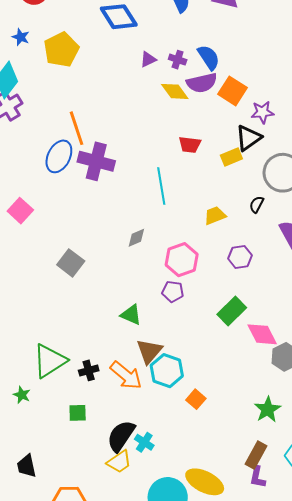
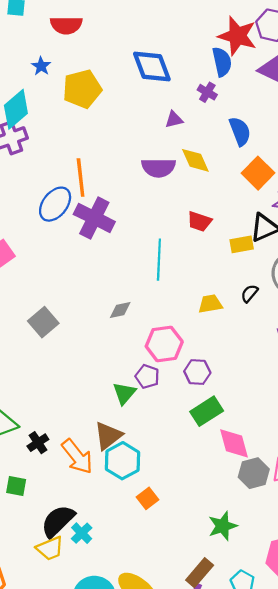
purple cross: (178, 60) -> (207, 92), moved
purple semicircle: (202, 83) -> (159, 168), moved
black semicircle: (257, 204) -> (249, 293), moved
purple hexagon: (240, 257) -> (197, 372), moved
green triangle: (131, 315) -> (124, 393), moved, turned 35
black cross: (89, 370) -> (38, 443), turned -30

